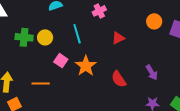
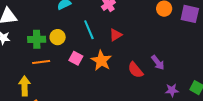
red triangle: (118, 38) -> (116, 35), moved
purple arrow: (152, 72) -> (158, 63), moved
orange line: (41, 83) -> (41, 62), moved

